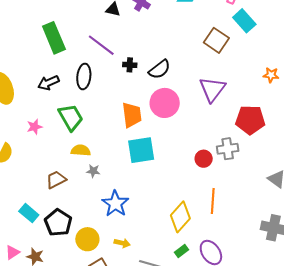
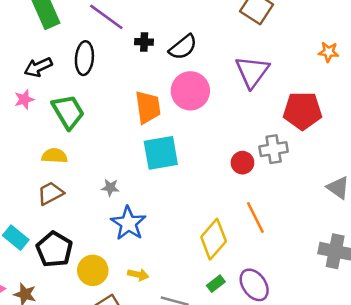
pink star: (35, 127) -> (24, 99), moved
yellow semicircle: (81, 150) -> (54, 156), moved
gray star: (93, 171) -> (110, 188), moved
orange line: (213, 201) -> (255, 217), turned -30

